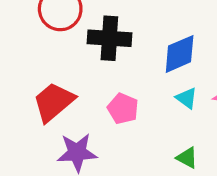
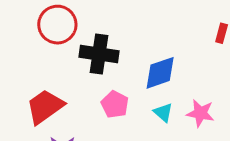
pink pentagon: (123, 109) -> (115, 104), moved

